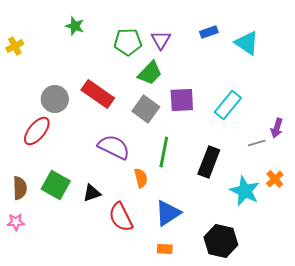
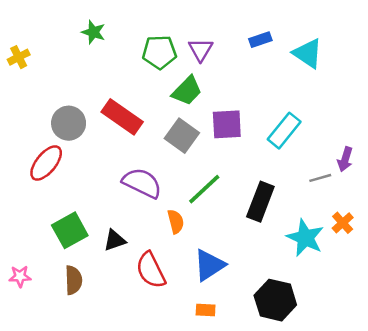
green line: (164, 152) -> (204, 189), turned 36
green square: (56, 185) -> (70, 230), turned 32
brown semicircle: (20, 188) -> (74, 280), moved

